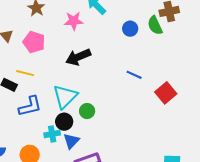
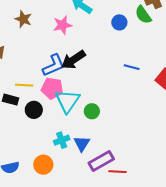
pink pentagon: (34, 42) -> (52, 88), moved
blue L-shape: (30, 106) -> (54, 65), moved
black circle: (64, 122) -> (34, 110), moved

